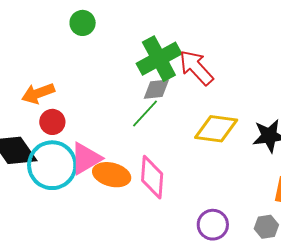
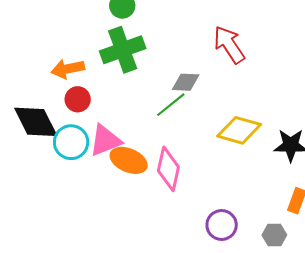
green cross: (159, 59) -> (123, 50), moved
red arrow: (196, 68) -> (229, 45), moved
cyan circle: (52, 165) -> (71, 142), size x0.7

